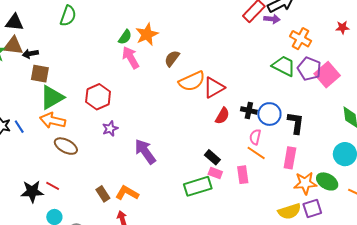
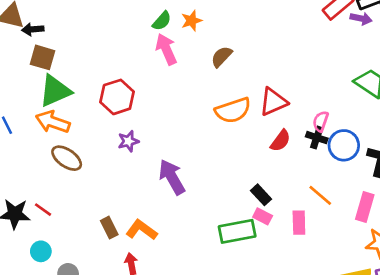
orange star: (147, 34) -> (191, 21), size x0.7
orange semicircle: (192, 81) -> (233, 110), moved
pink semicircle: (255, 137) -> (321, 121), moved

